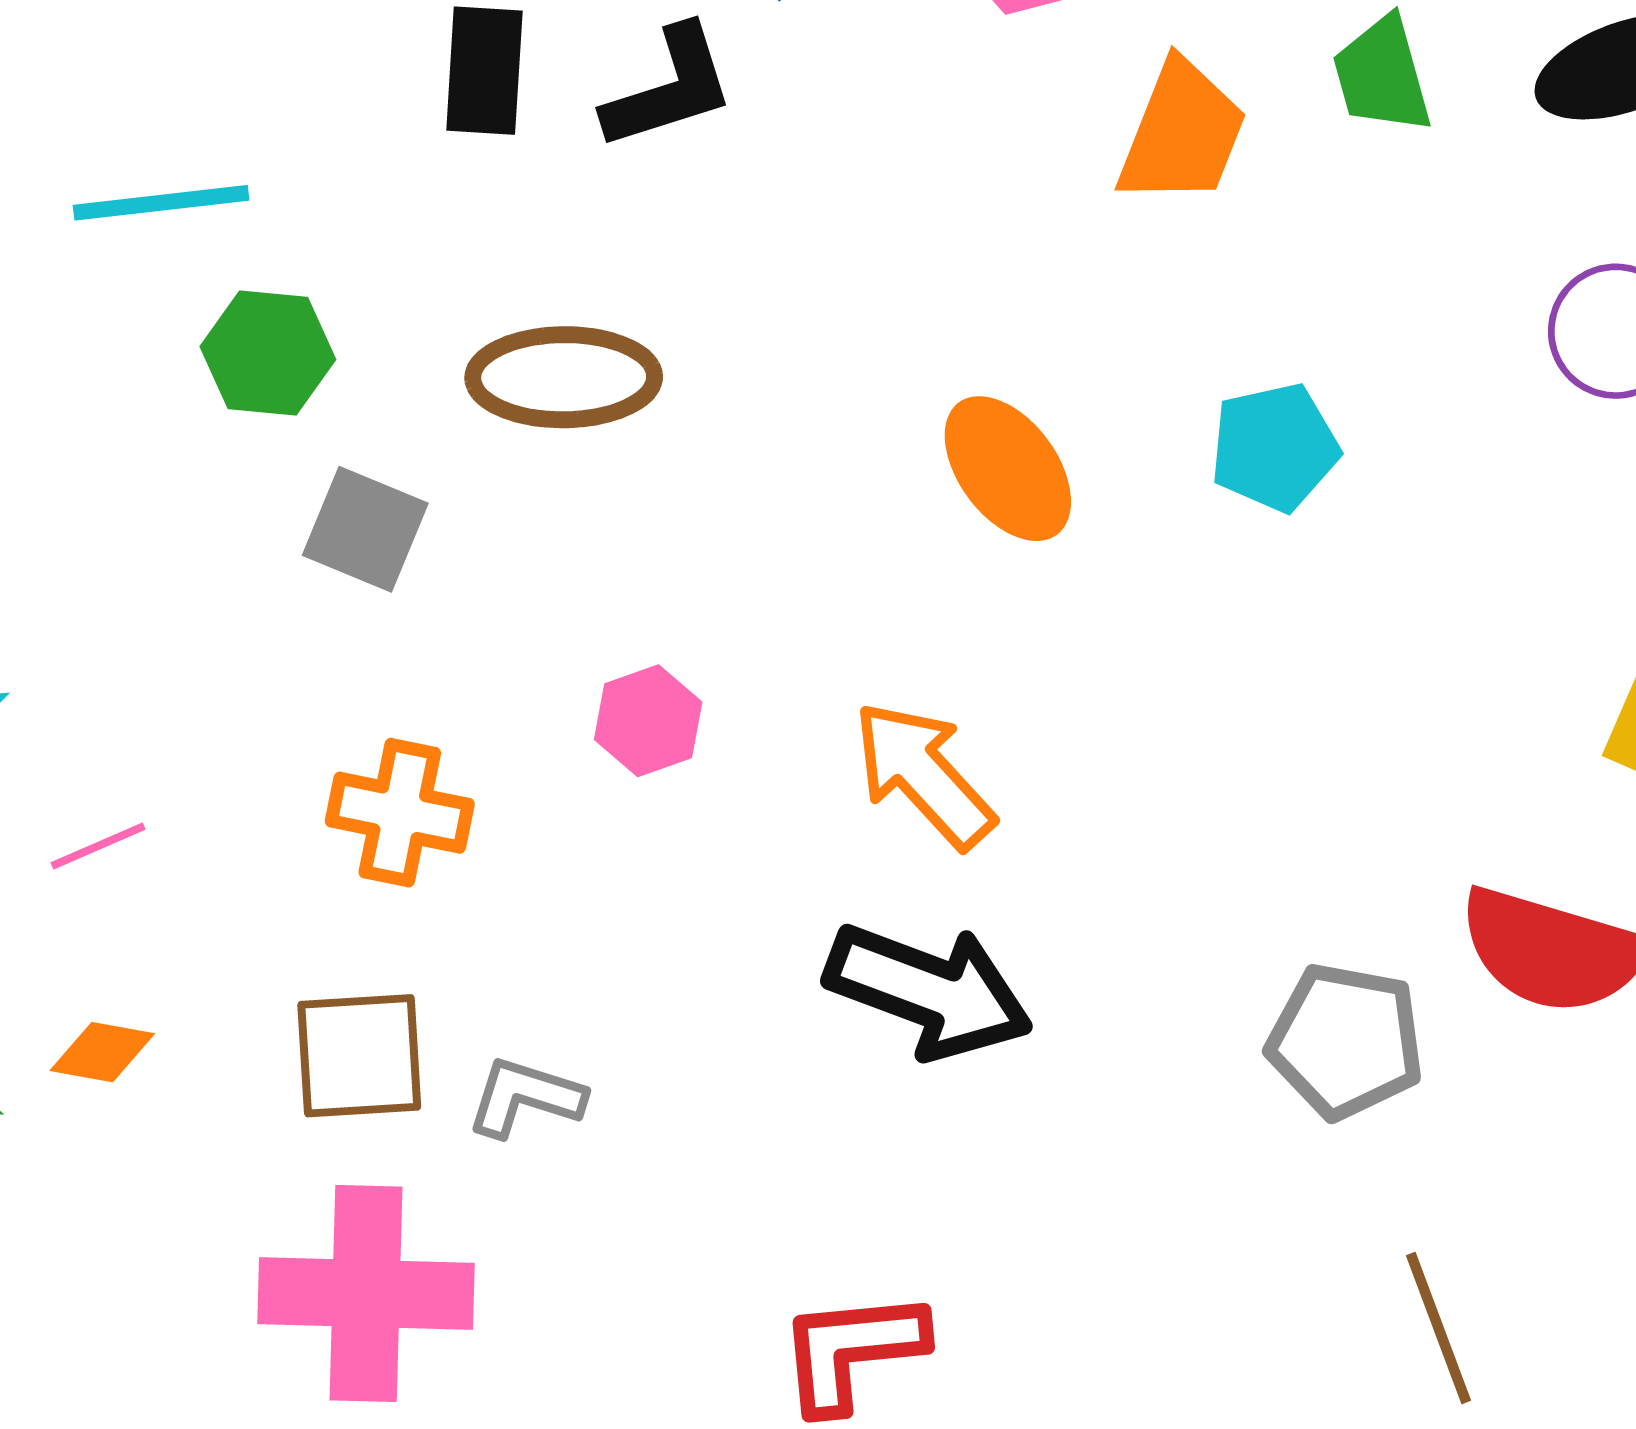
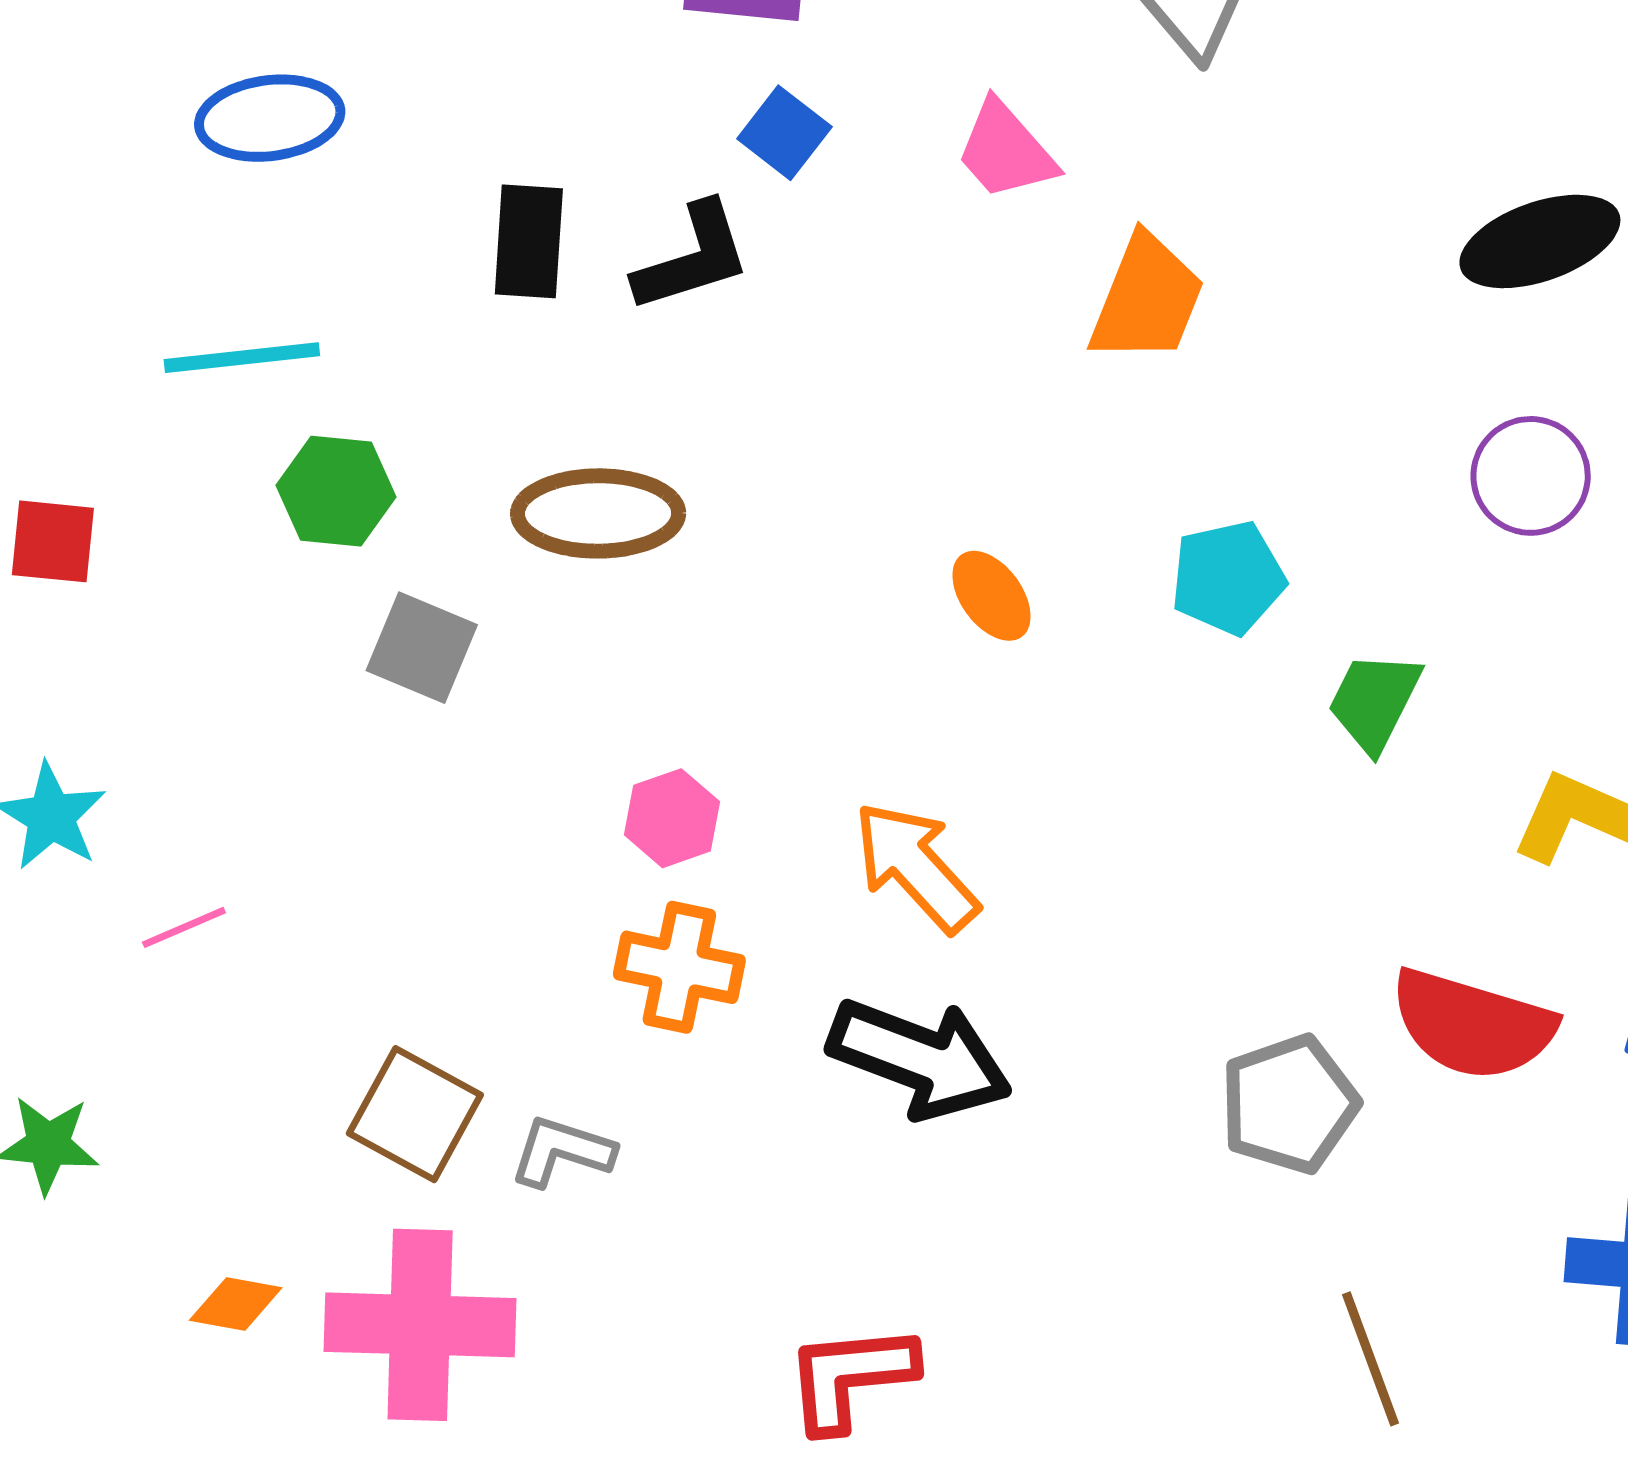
green trapezoid: (1382, 75) -> (1374, 701), moved, turned 42
orange ellipse: (1008, 469) -> (991, 596), size x0.7
orange cross: (400, 813) -> (679, 967), moved
gray pentagon: (1346, 1041) -> (1289, 1104), turned -30
orange diamond: (102, 1052) -> (236, 1304), moved
brown square: (359, 1056) -> (415, 1114), turned 32

